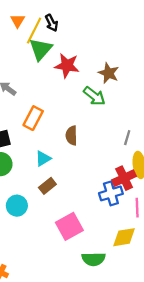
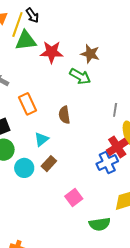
green triangle: (41, 49) -> (26, 41), turned 50
orange rectangle: (33, 118) -> (27, 104), turned -45
cyan circle: (17, 206) -> (24, 168), moved
pink square: (69, 226) -> (74, 197), size x0.7

